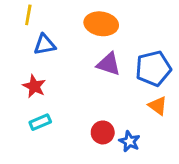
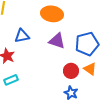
blue triangle: (45, 45) -> (22, 36), moved
red circle: (103, 132) -> (71, 71), moved

